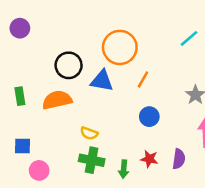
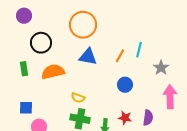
cyan line: (189, 38) -> (139, 50), moved, turned -35
orange circle: (120, 47) -> (83, 25), moved
black circle: (69, 65) -> (41, 43), moved

